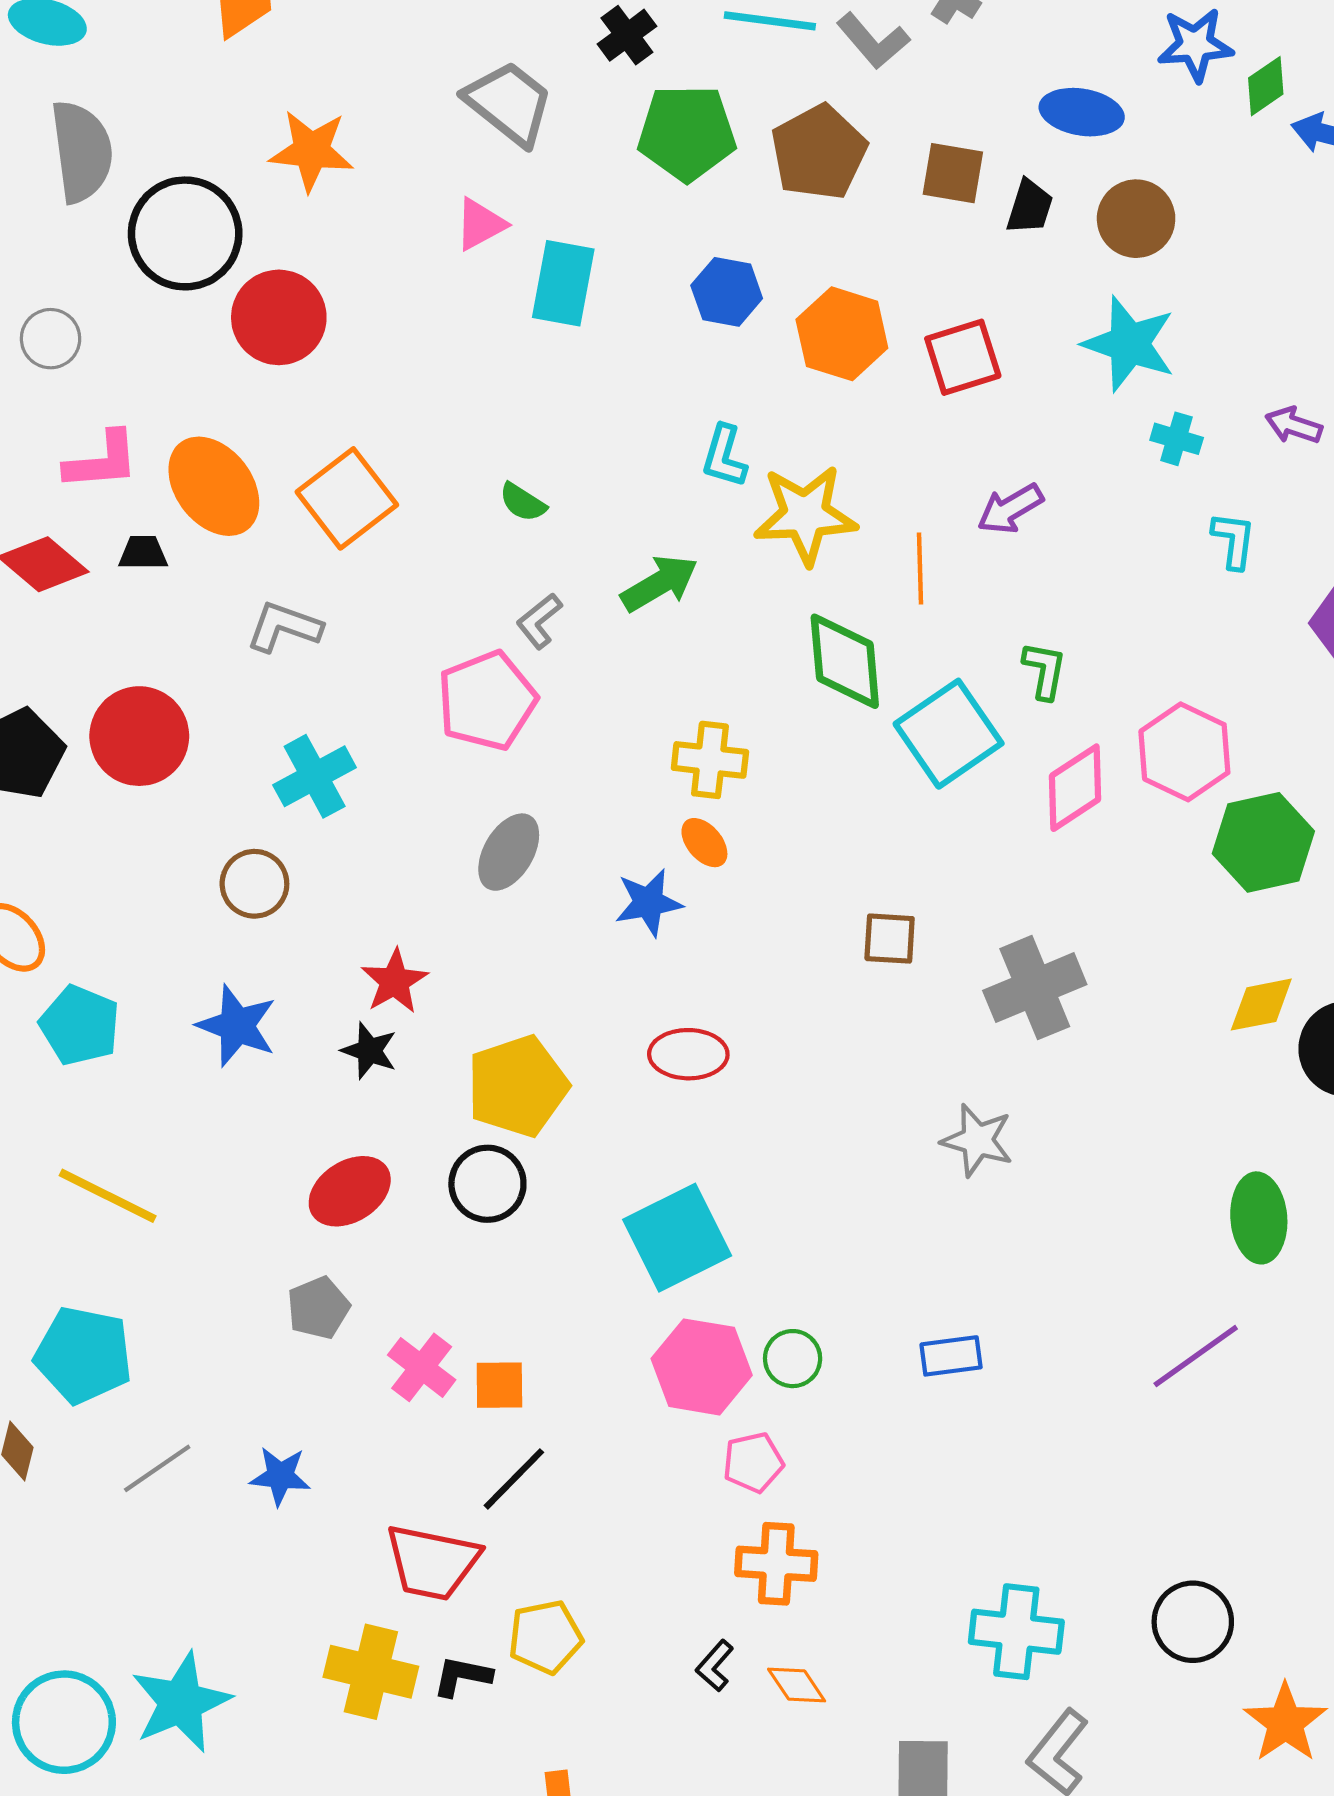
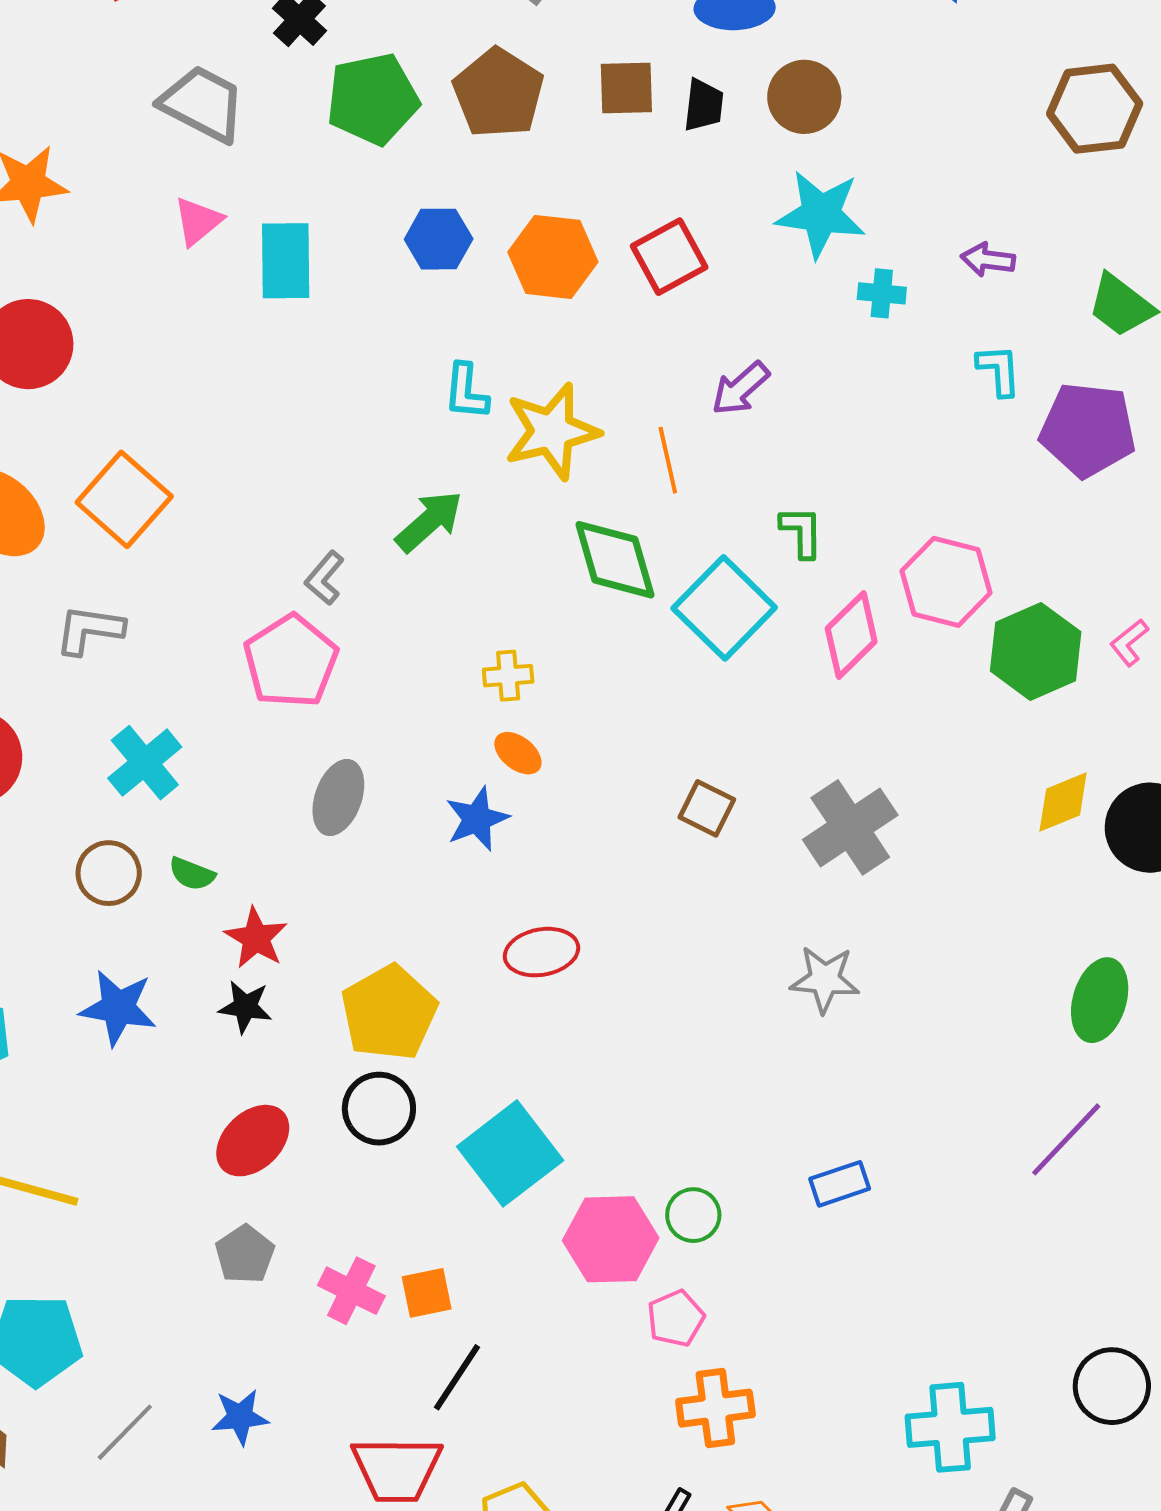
green semicircle: (523, 502) -> (192, 874), moved
cyan L-shape: (1234, 540) -> (999, 370), moved
yellow cross: (710, 760) -> (508, 676), size x0.7
brown square: (890, 939) -> (707, 808), turned 34
green ellipse: (1259, 1218) -> (1100, 1000), turned 32
cyan square: (677, 1238) -> (510, 1153), moved

